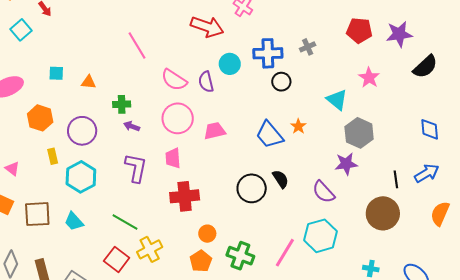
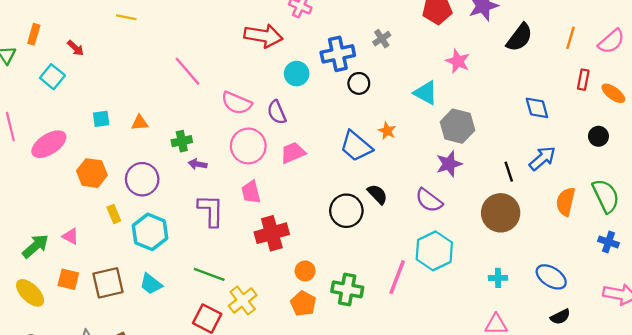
purple semicircle: (206, 82) -> (277, 112), moved

